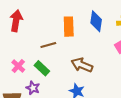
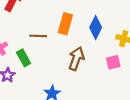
brown arrow: (82, 65) -> (76, 59), moved, turned 70

